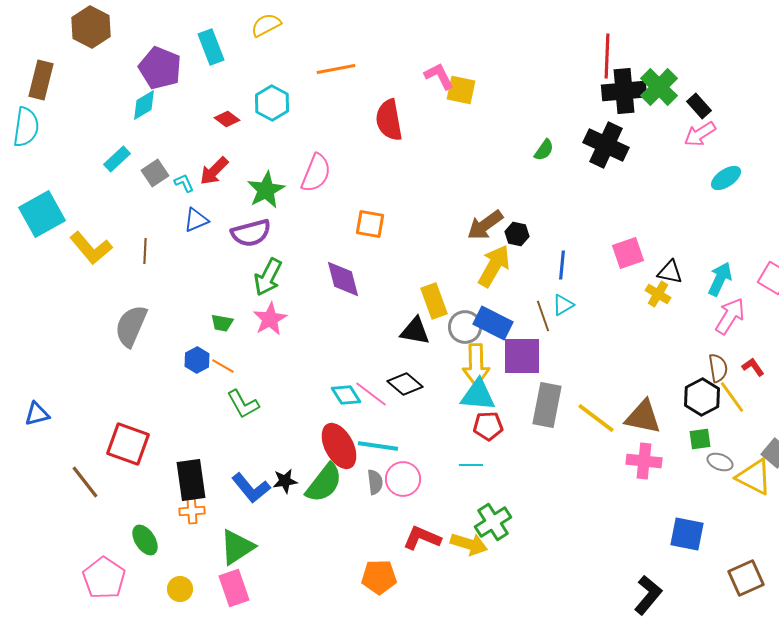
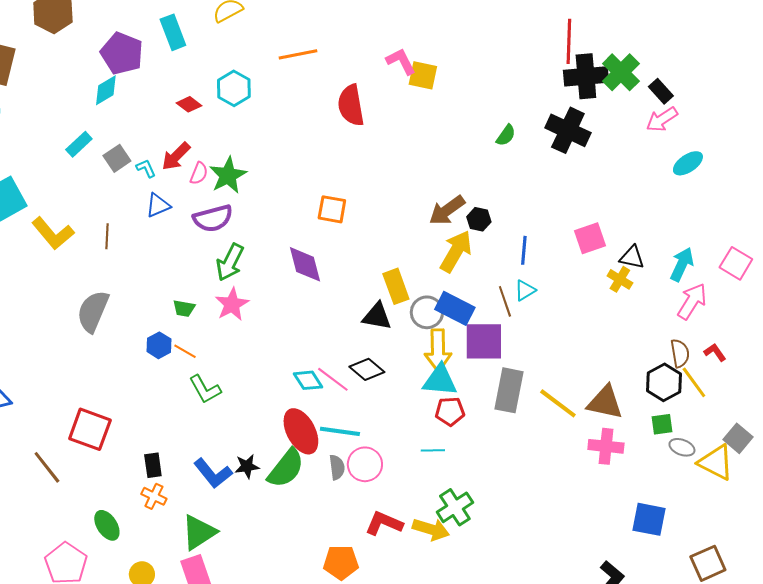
pink semicircle: (316, 173) -> (199, 173), moved, size x0.6
black rectangle: (191, 480) -> (153, 465), size x0.6
orange cross: (192, 511) -> (154, 496), turned 30

